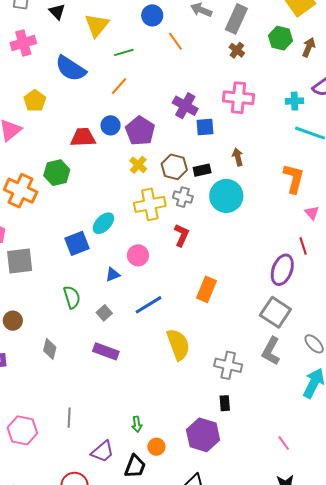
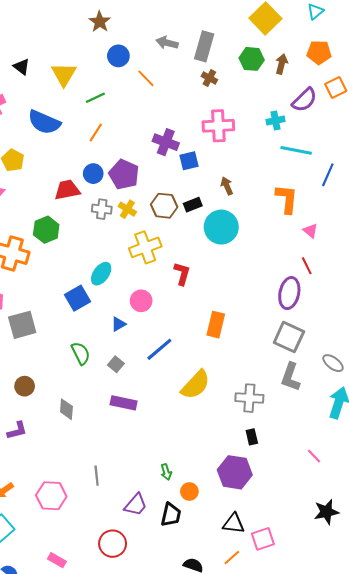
gray cross: (183, 197) -> (102, 209), moved
yellow semicircle: (178, 344) -> (196, 385), turned 72
pink line: (284, 443) -> (314, 456), moved

